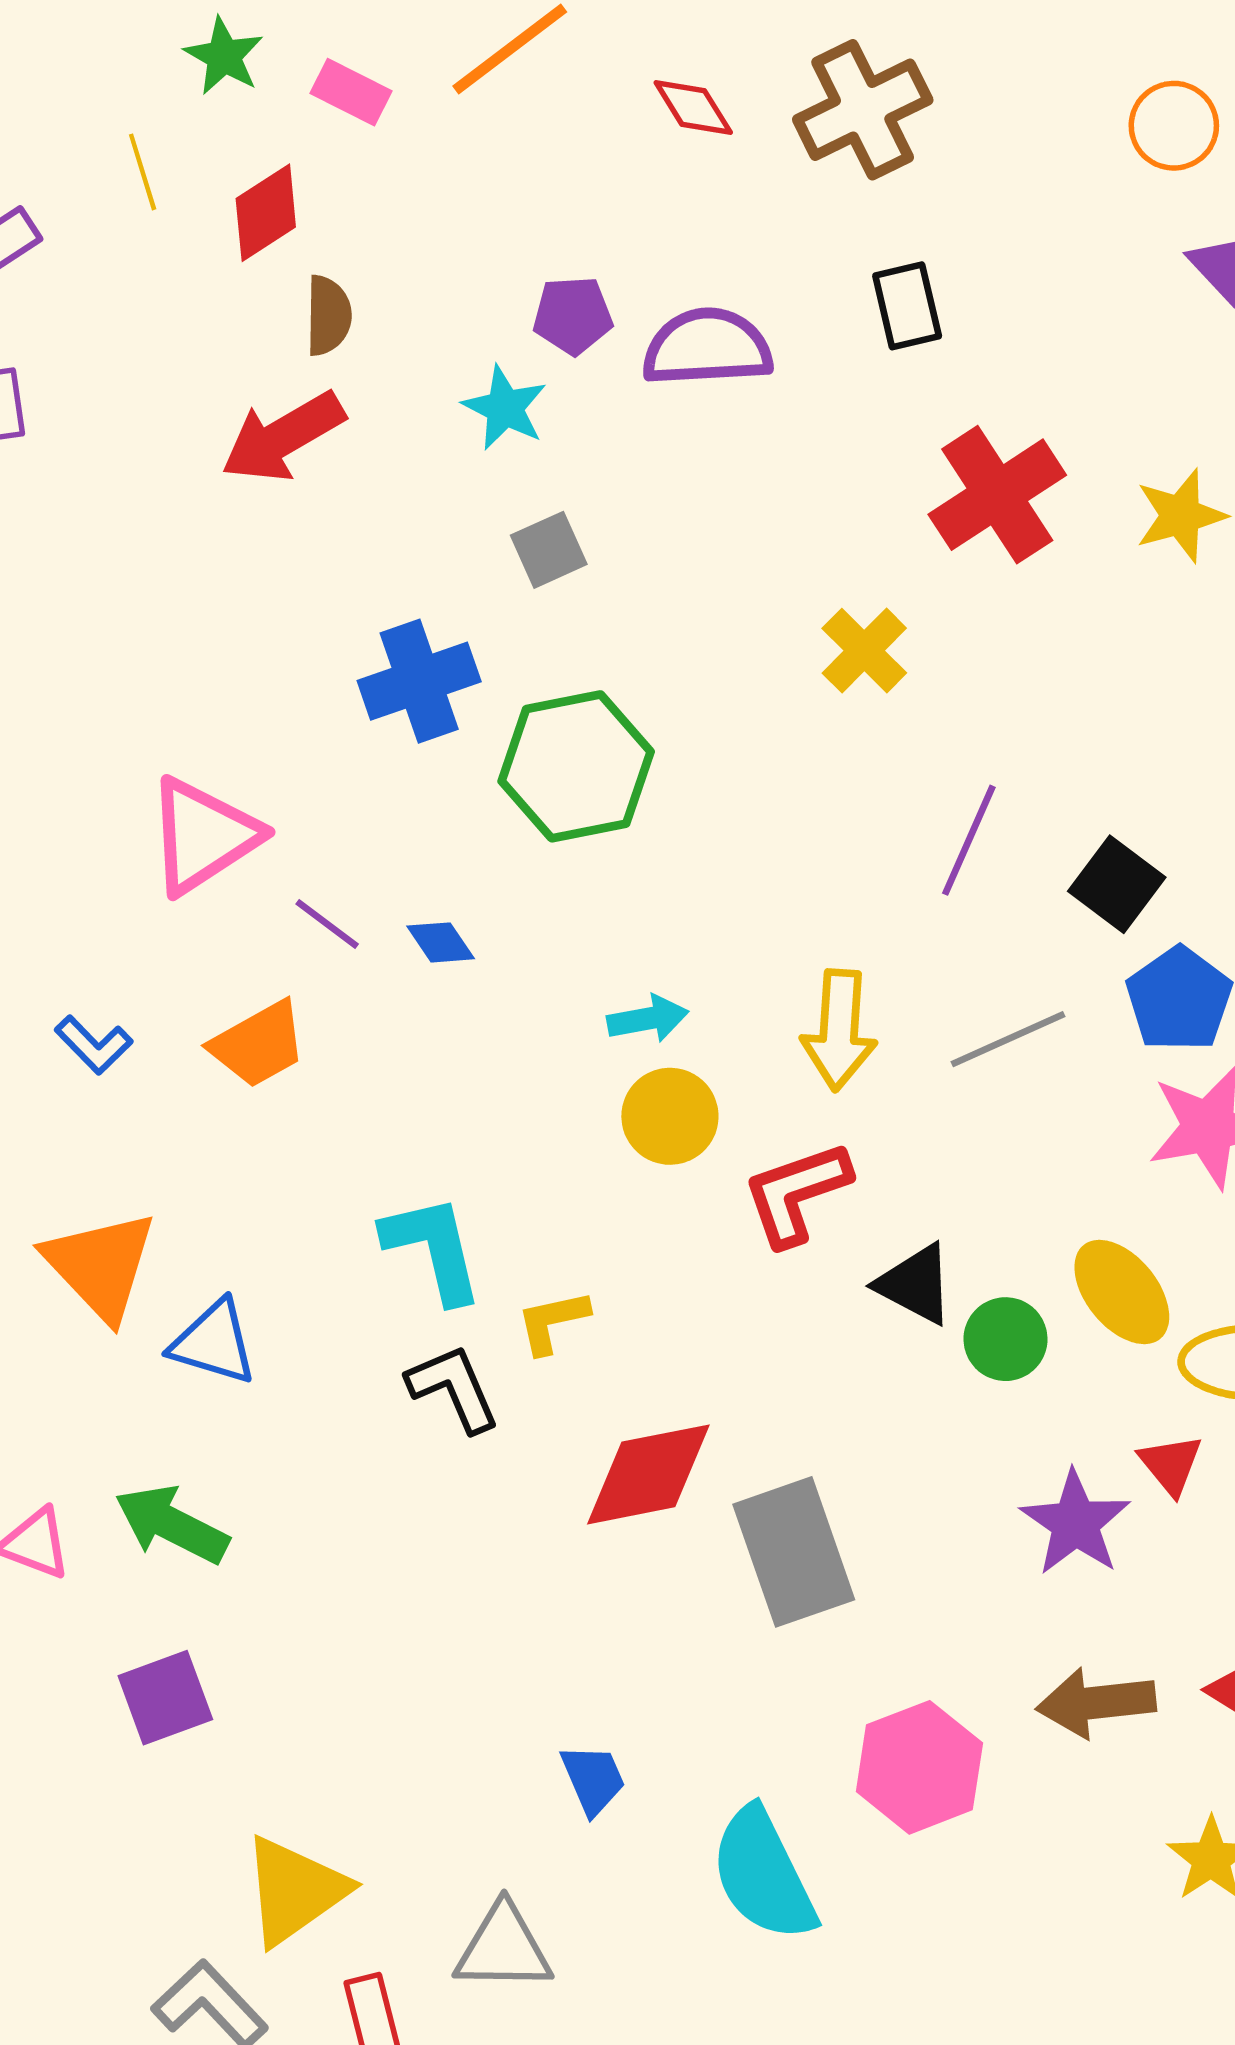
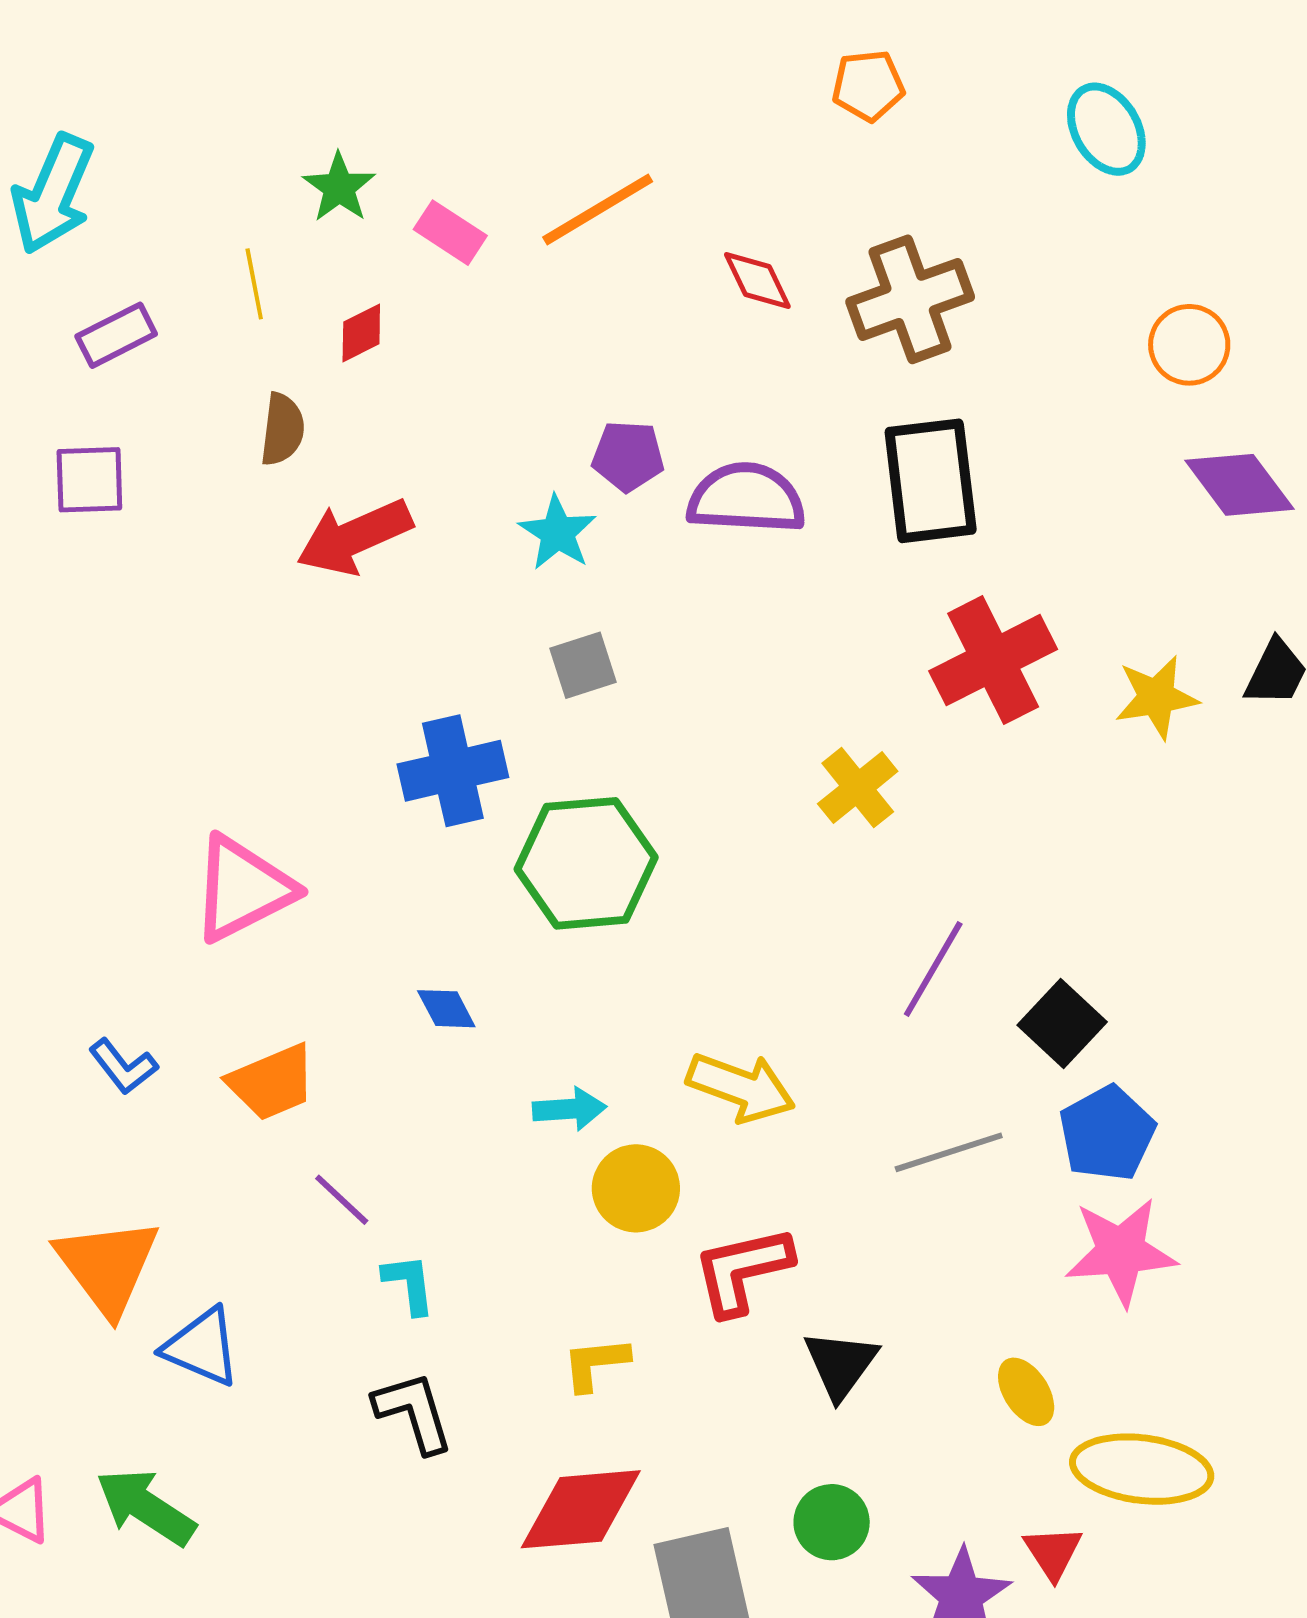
red diamond: (266, 213) -> (361, 333), size x0.7
black rectangle: (907, 306) -> (931, 481), size x1.6
brown semicircle: (328, 315) -> (282, 429), moved
purple line: (327, 924) -> (342, 1200), moved
cyan arrow: (648, 1019) -> (569, 1109), moved
yellow arrow: (839, 1030) -> (741, 1087), moved, turned -80
cyan L-shape: (433, 1248) -> (409, 1284), size x0.6
black triangle: (915, 1284) -> (841, 1364), turned 32
yellow ellipse: (1122, 1292) -> (1026, 1392), size x0.7
yellow L-shape: (553, 1322) -> (596, 1364), moved
green circle: (1006, 1339) -> (832, 1522), moved

